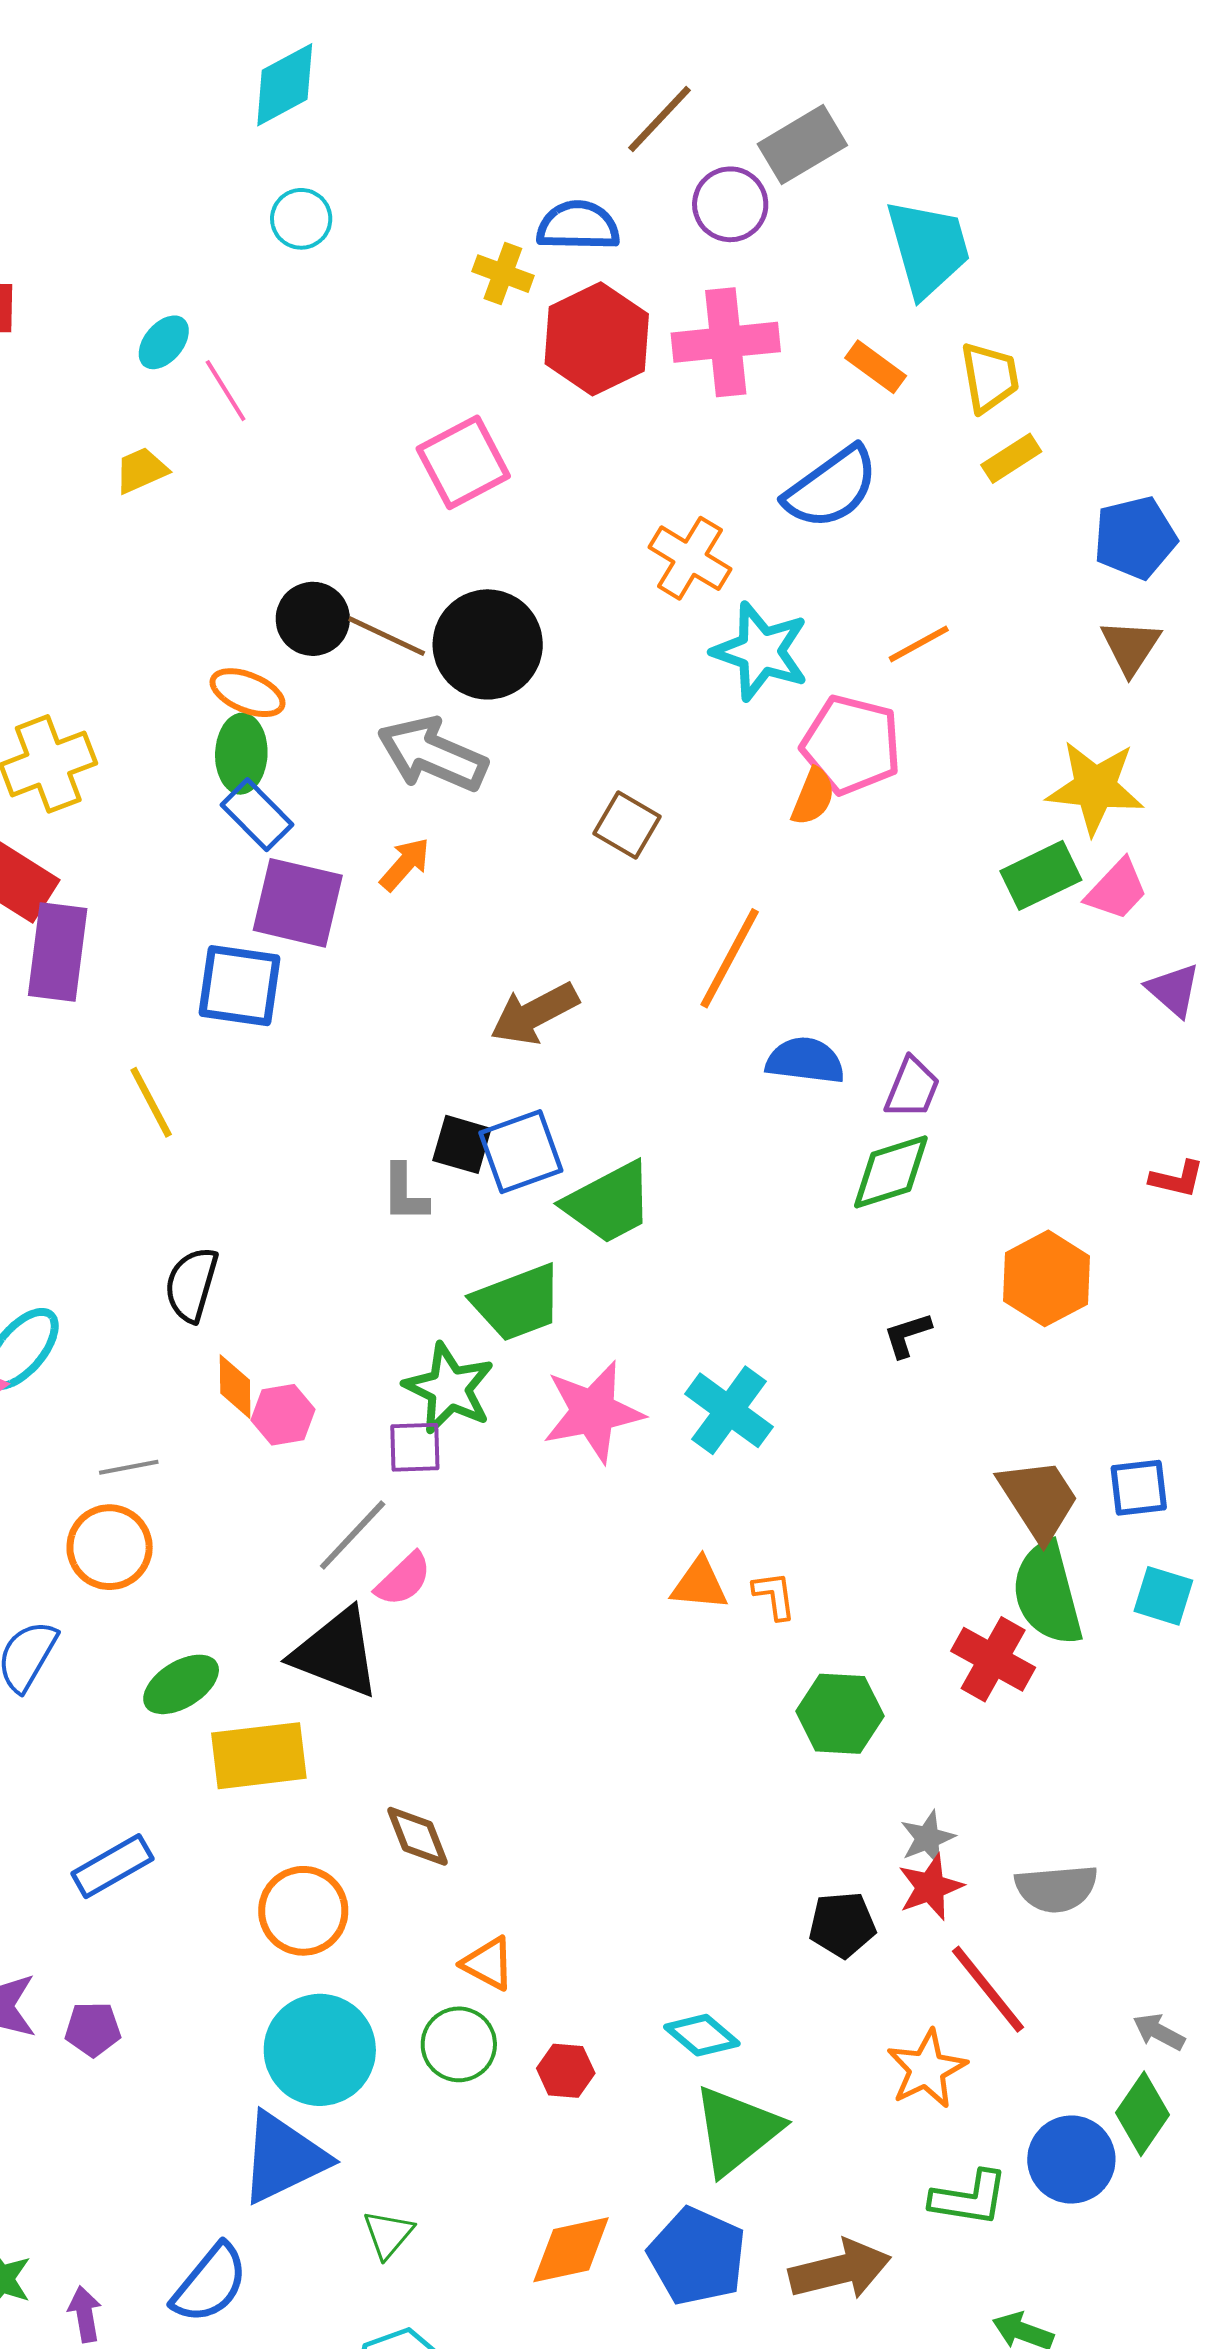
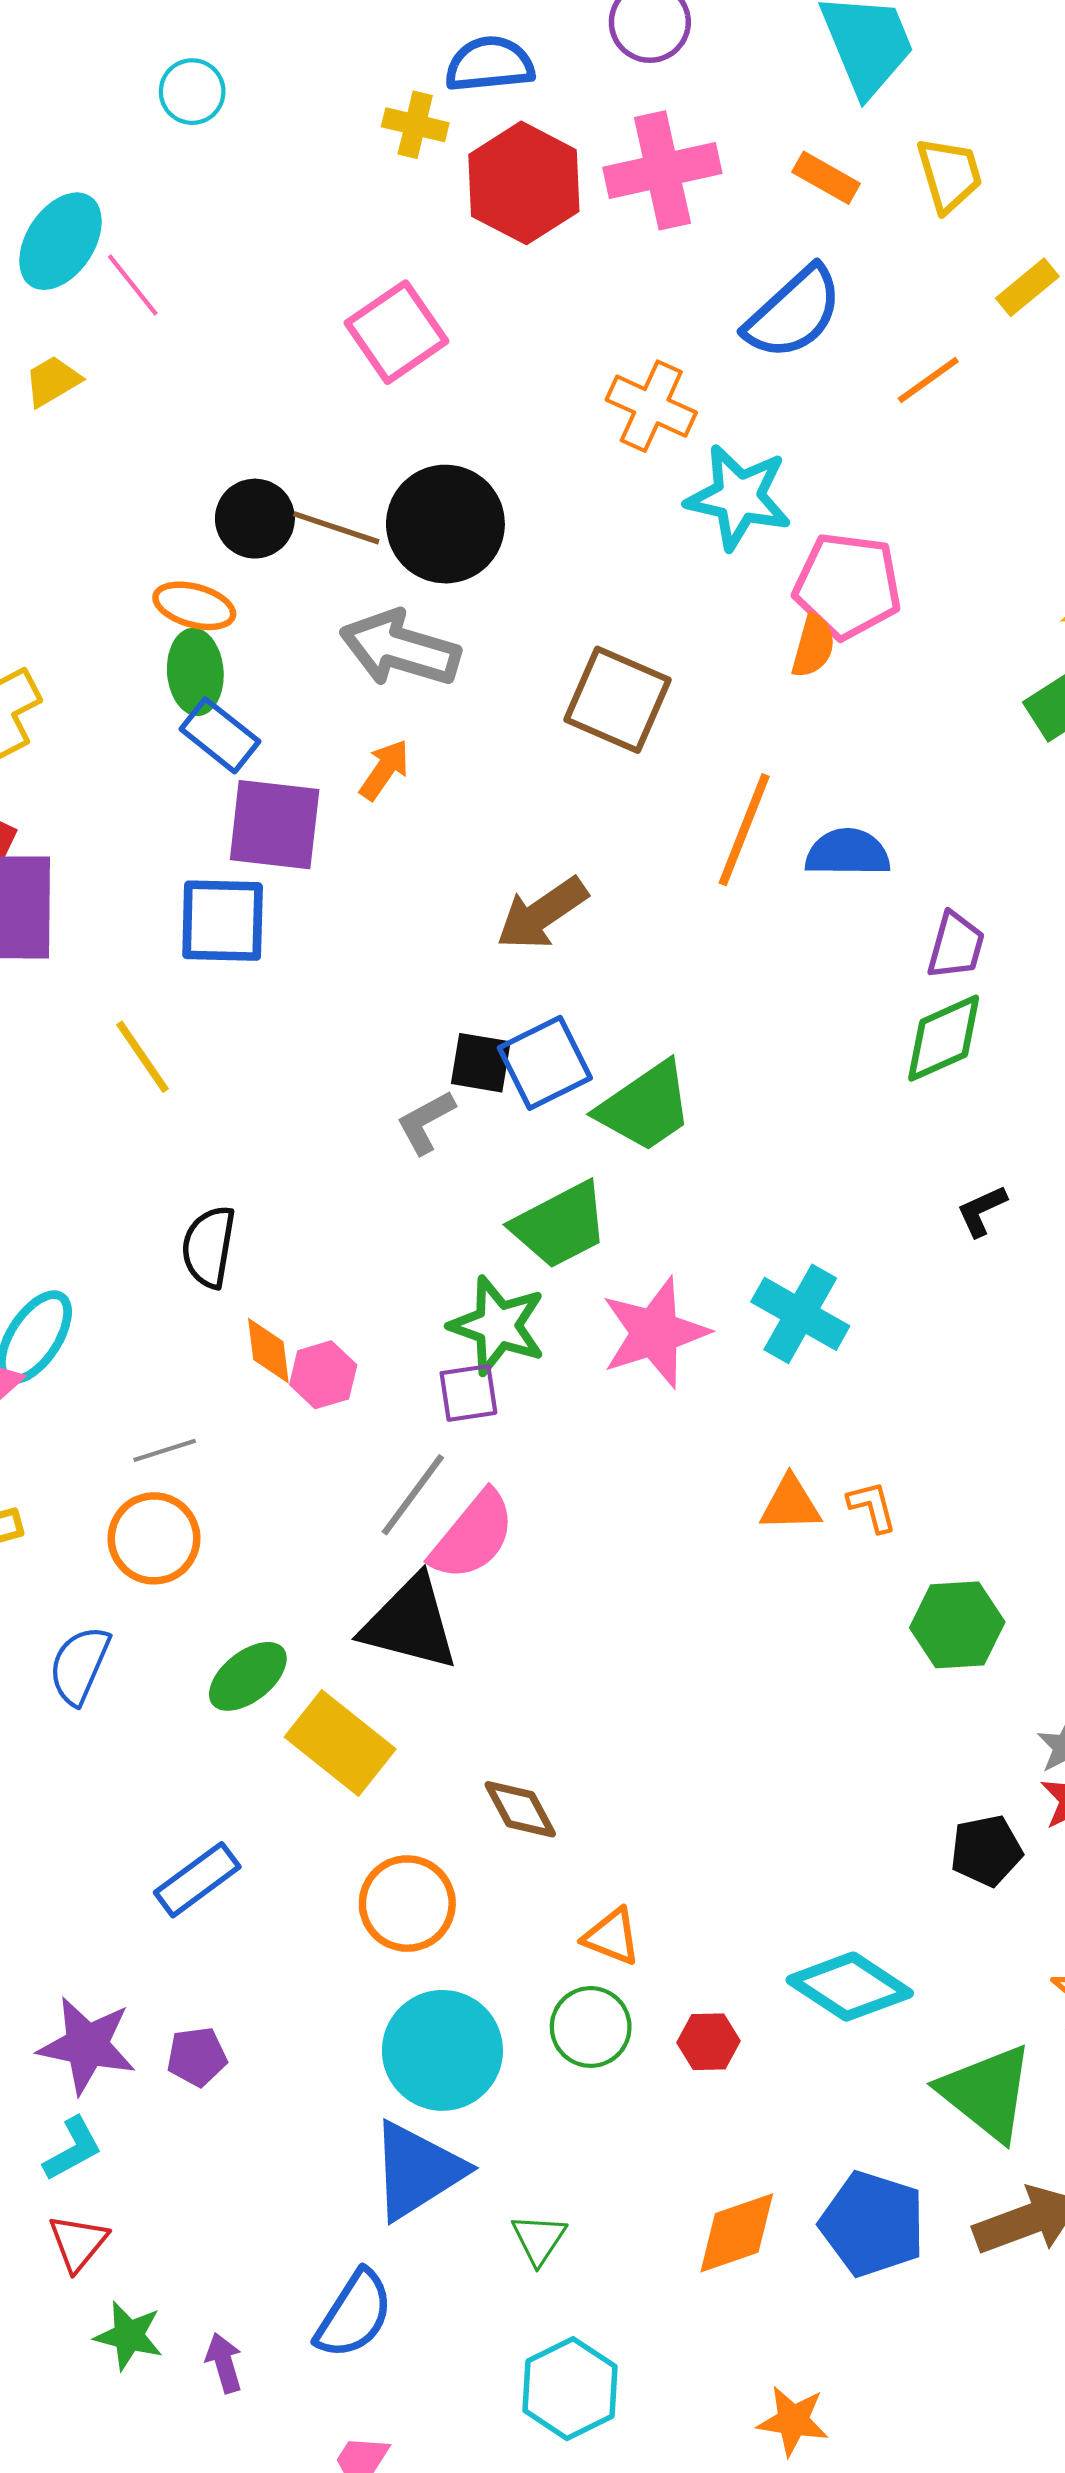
cyan ellipse: (164, 342) -> (60, 241), size x1.6
yellow rectangle: (1011, 458) -> (1027, 287), moved
orange line: (919, 644) -> (928, 380), moved
brown square: (627, 825) -> (617, 700), size x1.5
blue semicircle: (805, 1061) -> (848, 853), moved
gray L-shape: (405, 1193) -> (426, 1122), turned 68
pink semicircle: (403, 1579) -> (473, 1536), size x1.5
yellow rectangle: (259, 1756) -> (340, 1743), turned 52
cyan diamond: (702, 2035) -> (850, 1987), size x1.5
green triangle: (736, 2130) -> (987, 2093), moved, turned -36

